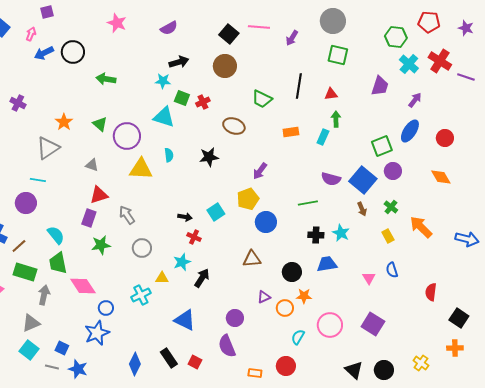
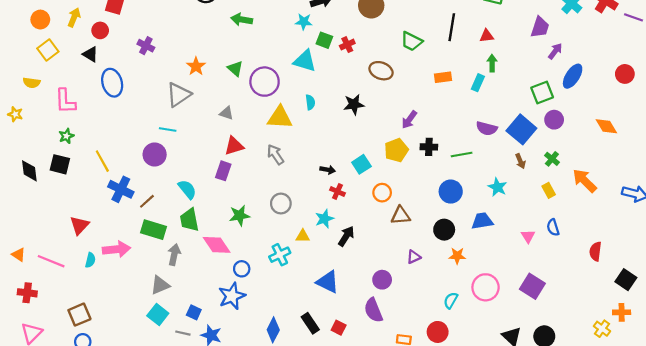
purple arrow: (415, 100) -> (555, 51), moved
red circle: (445, 138) -> (625, 74), moved
gray arrow: (127, 215) -> (275, 155), moved
blue circle: (266, 222) -> (451, 192), moved
black cross: (316, 235) -> (429, 147), moved
green star: (101, 245) -> (239, 215), moved
orange circle: (285, 308) -> (382, 193), moved
yellow cross: (421, 363) -> (602, 329), moved

